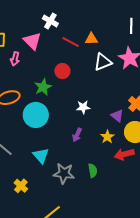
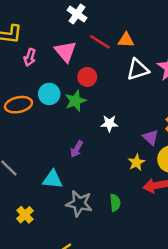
pink triangle: (32, 41) -> (66, 51), moved
green star: (43, 87) -> (75, 101), moved
cyan circle: (36, 115) -> (49, 94), moved, size x0.7
purple arrow: (77, 135) -> (77, 149), moved
cyan triangle: (41, 156) -> (53, 179), turned -48

